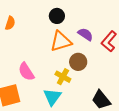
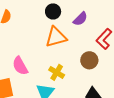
purple semicircle: (85, 34) -> (80, 19), moved, turned 98
brown circle: (78, 62) -> (89, 60), moved

